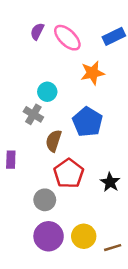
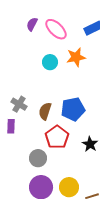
cyan circle: (47, 92) -> (50, 62), moved
gray cross: (33, 114) -> (19, 104), moved
blue pentagon: (87, 122) -> (73, 109), moved, turned 30

